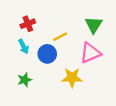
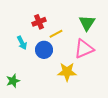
red cross: (28, 24) -> (39, 22), moved
green star: (25, 80) -> (13, 81), moved

